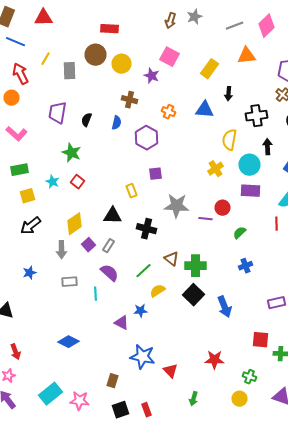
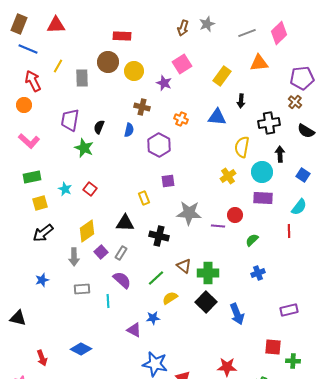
pink square: (170, 57) -> (182, 64), turned 30
green star: (72, 153) -> (84, 148), moved
red arrow: (16, 352) -> (42, 358), moved

